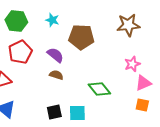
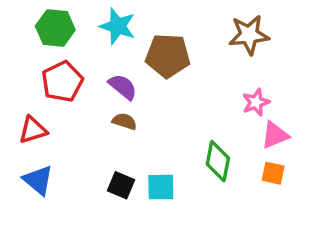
cyan star: (52, 20) -> (118, 26), size x1.5
green diamond: (99, 89) -> (218, 161), moved, turned 50
black square: (54, 112) -> (121, 185), turned 35

